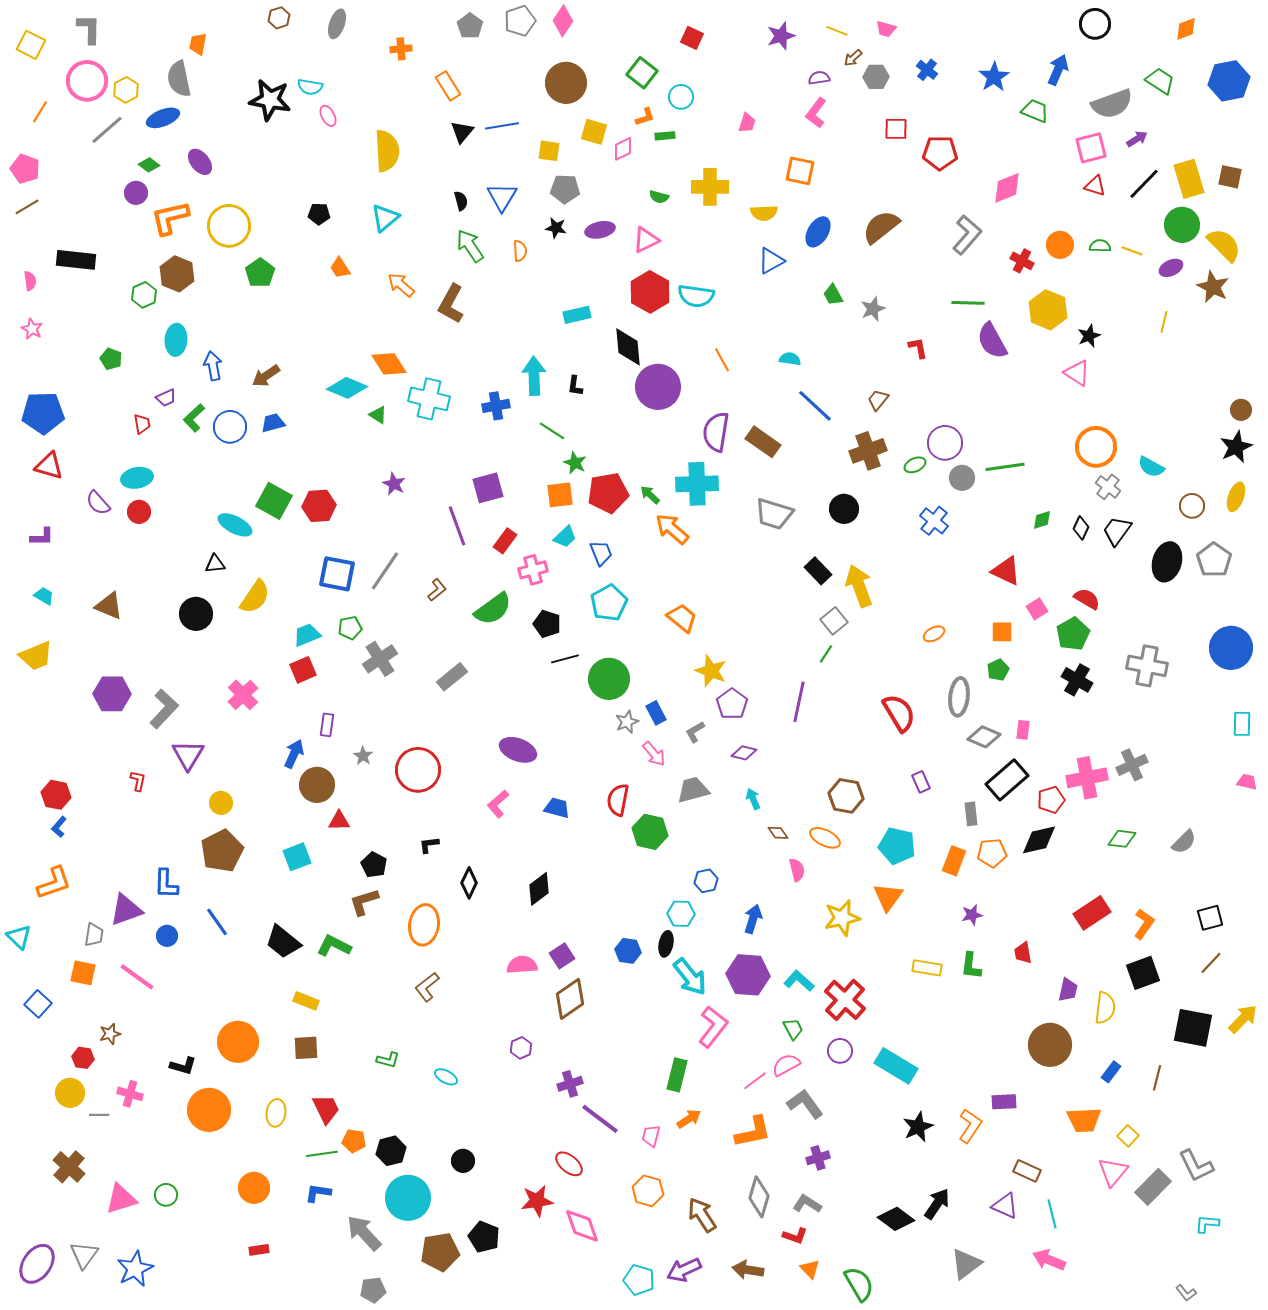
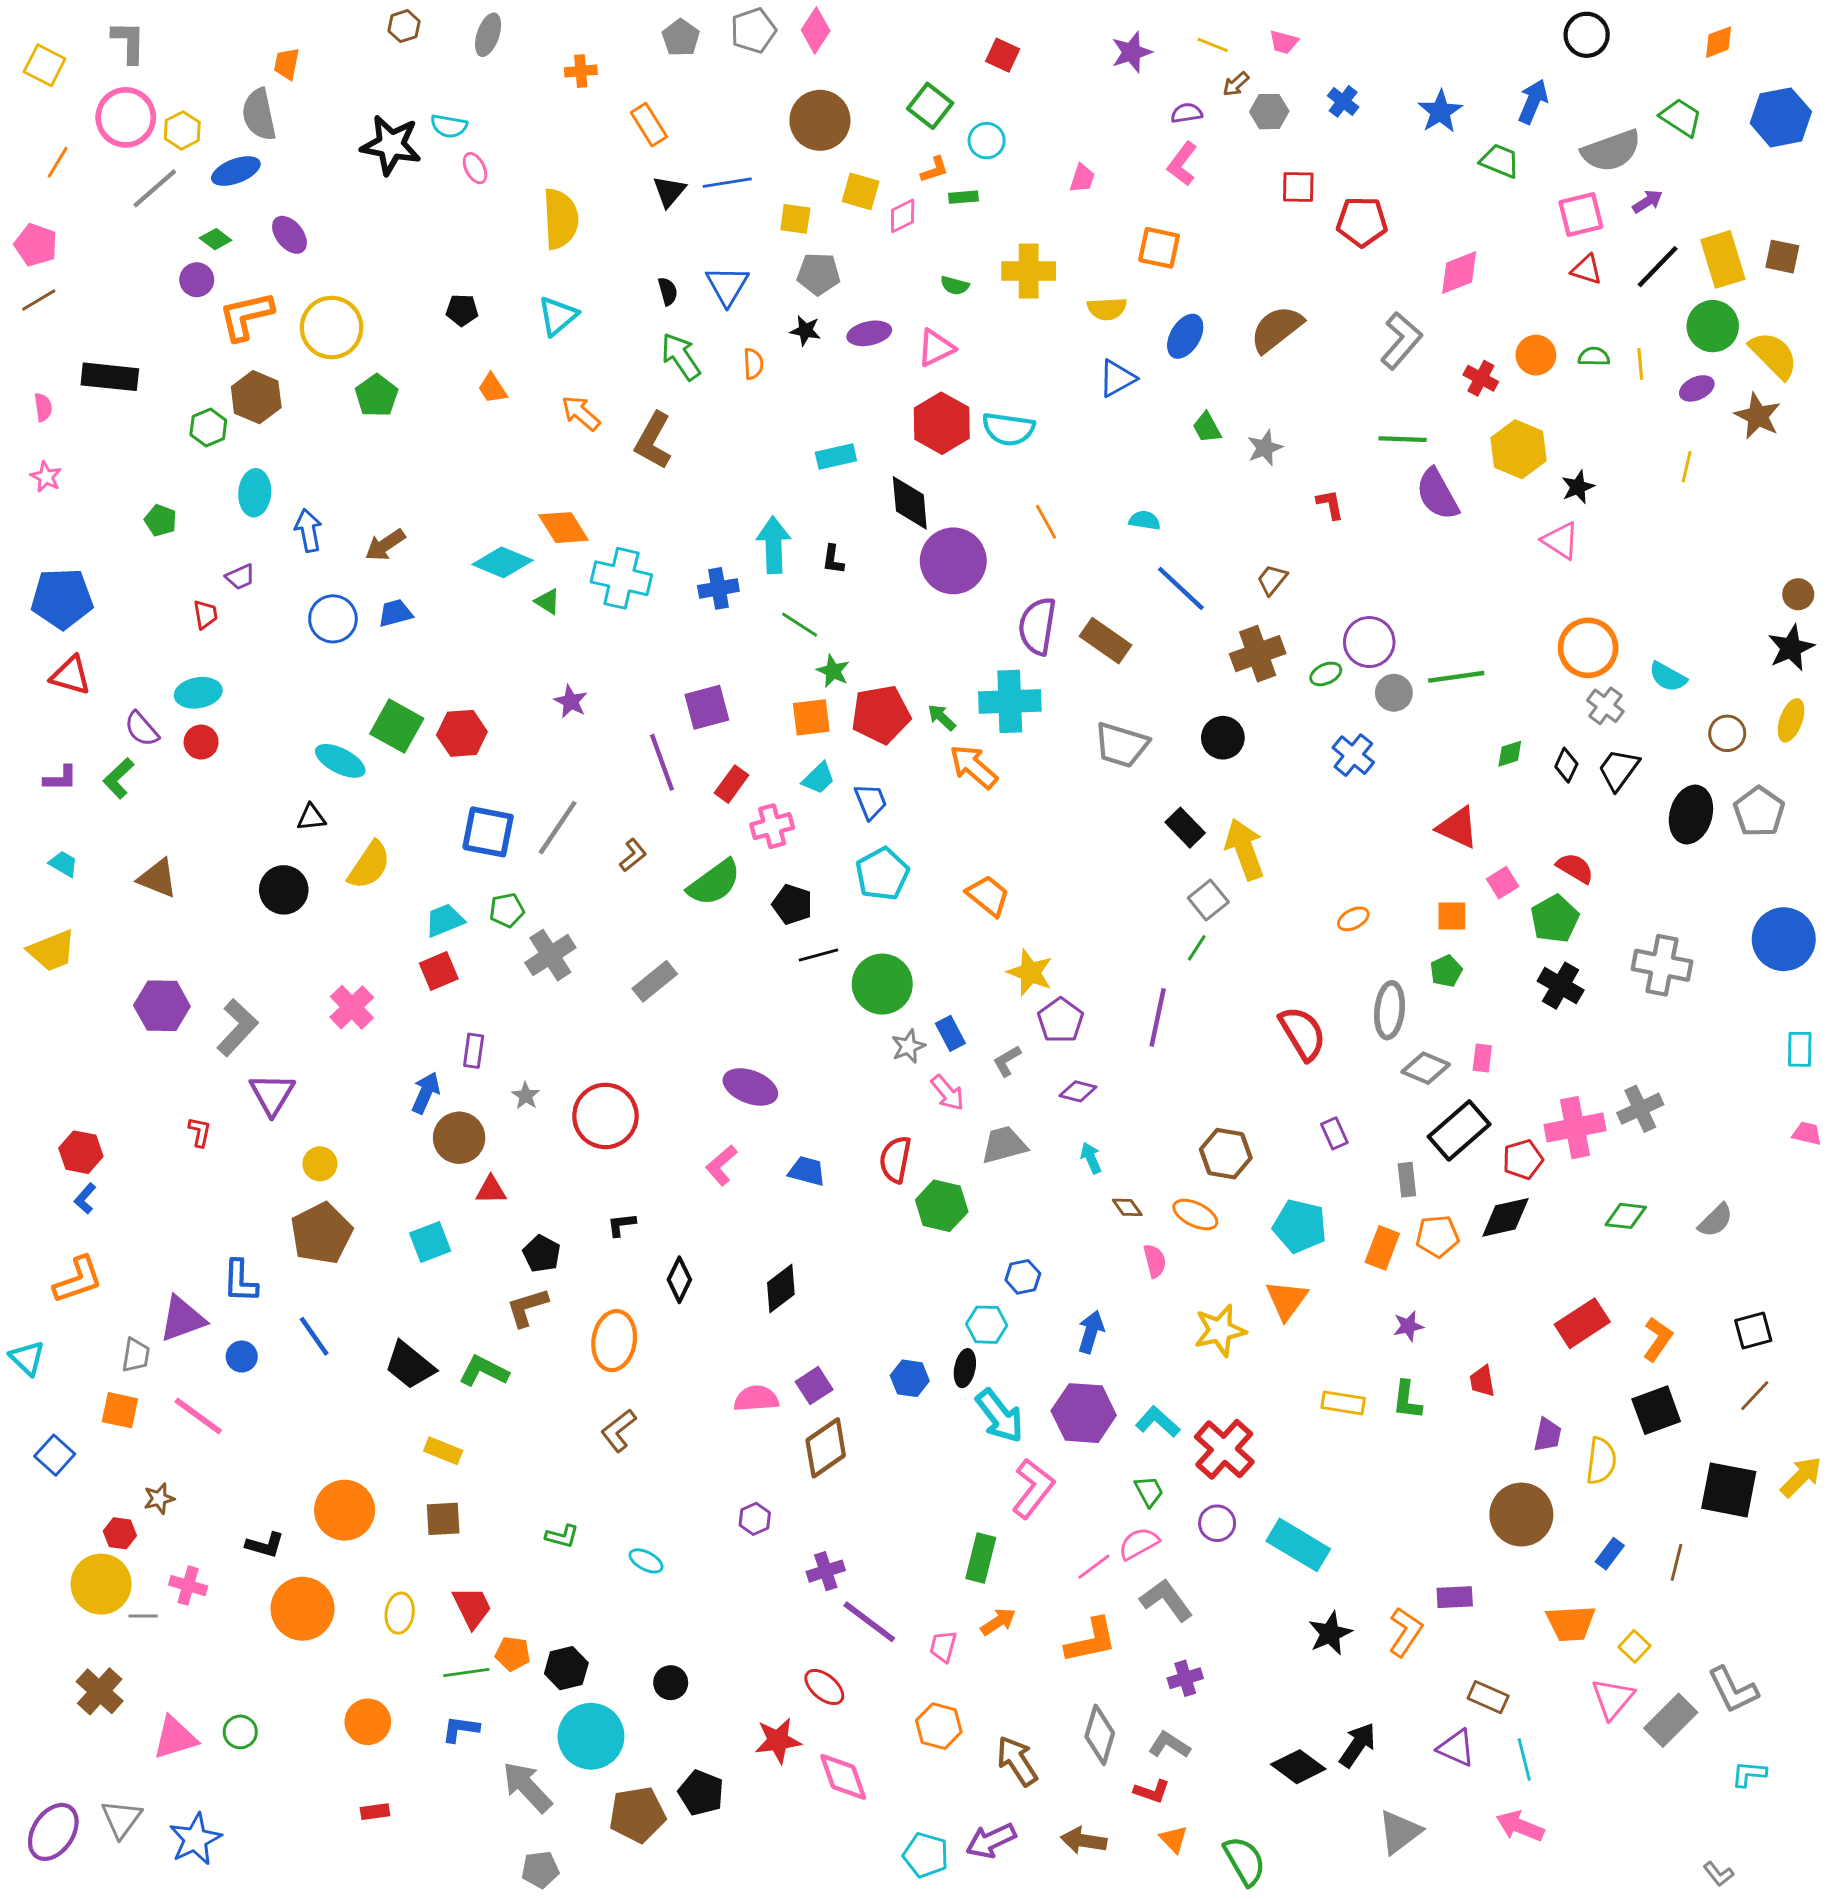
yellow line: (1132, 251) -> (1640, 364), turned 65
green L-shape: (194, 418) -> (118, 778), moved
yellow circle: (70, 1093) -> (101, 1584), size x1.4

